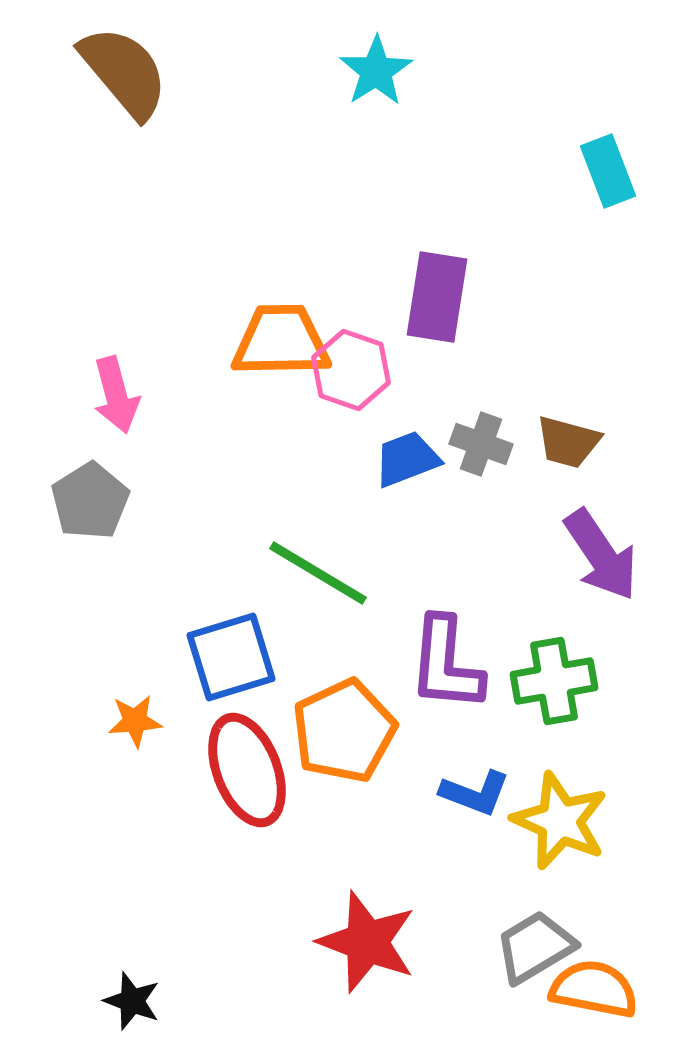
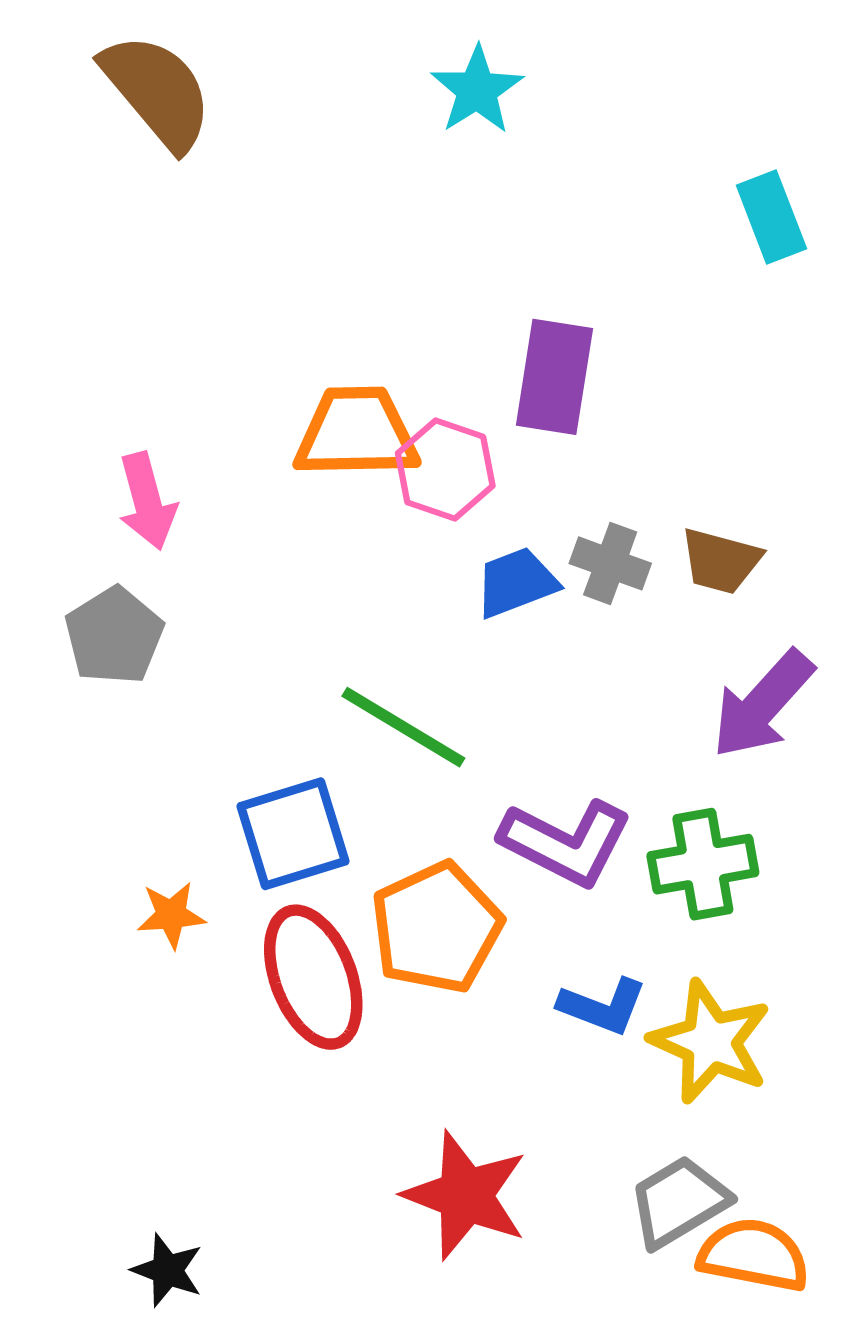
purple arrow: (601, 555) -> (763, 704), turned 76
purple L-shape: (446, 664) -> (566, 843), turned -68

